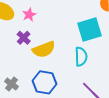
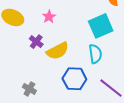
pink star: (29, 15) -> (49, 17), moved
blue hexagon: (44, 82) -> (74, 79), moved

